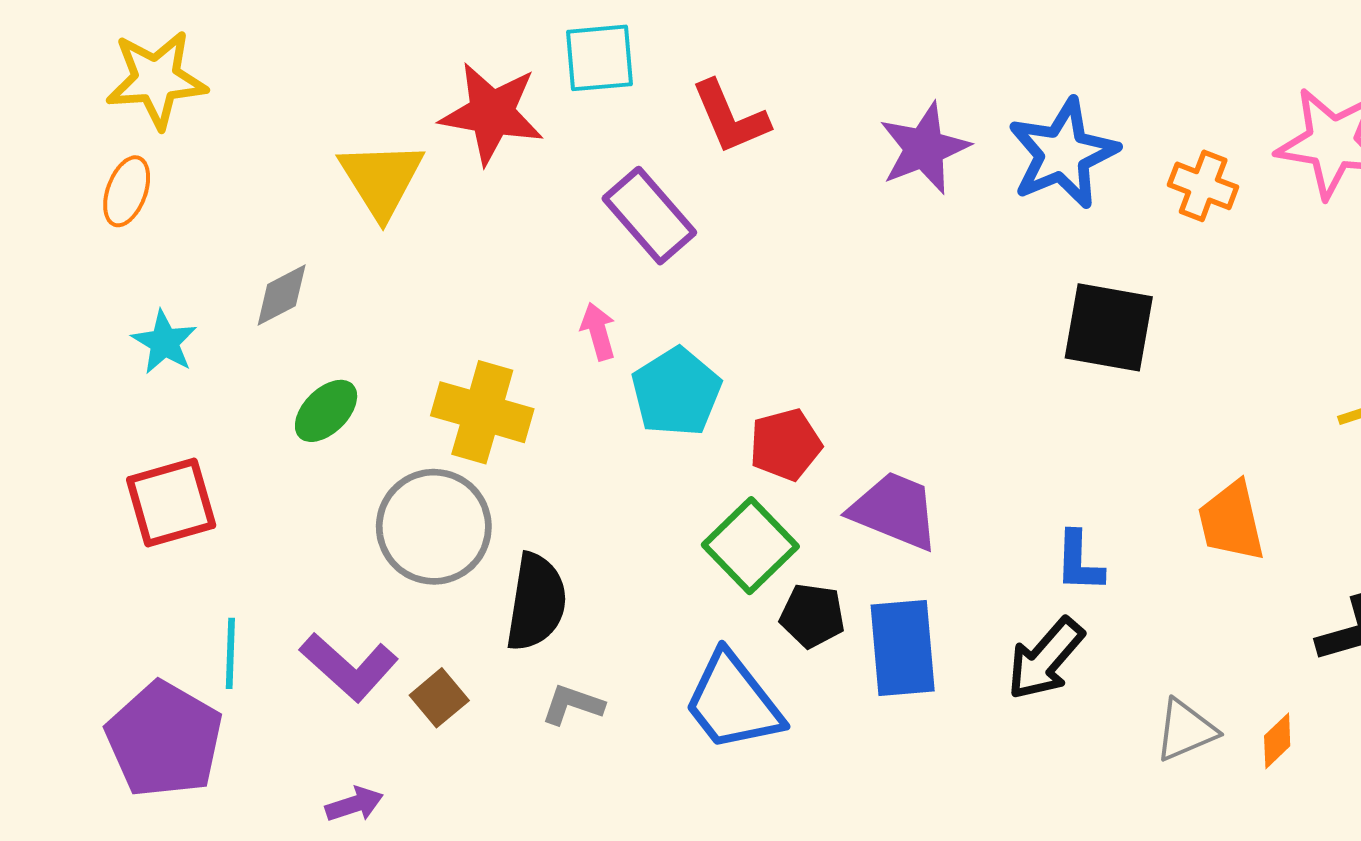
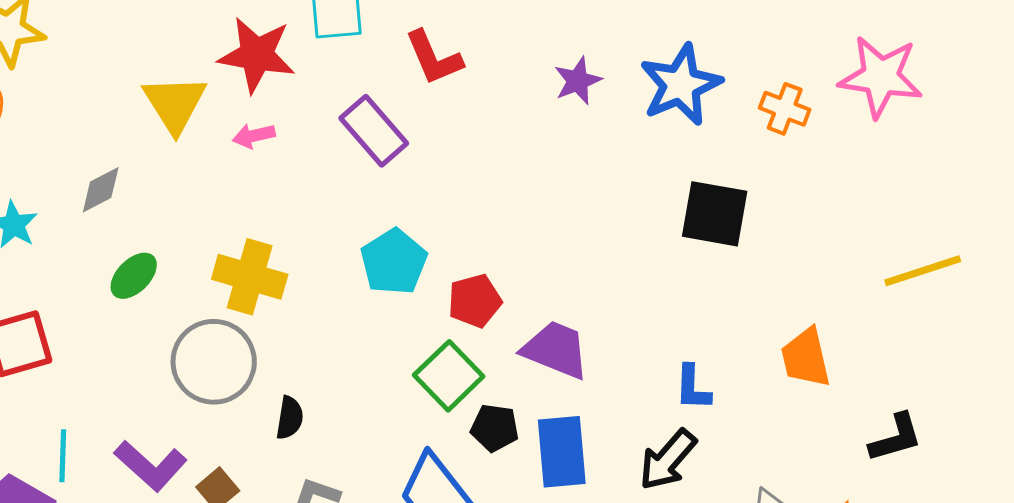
purple star: (924, 148) -> (578, 81), size x0.7
pink arrow: (598, 331) -> (254, 136), moved, turned -87
black semicircle: (536, 602) -> (290, 418), size x0.6

